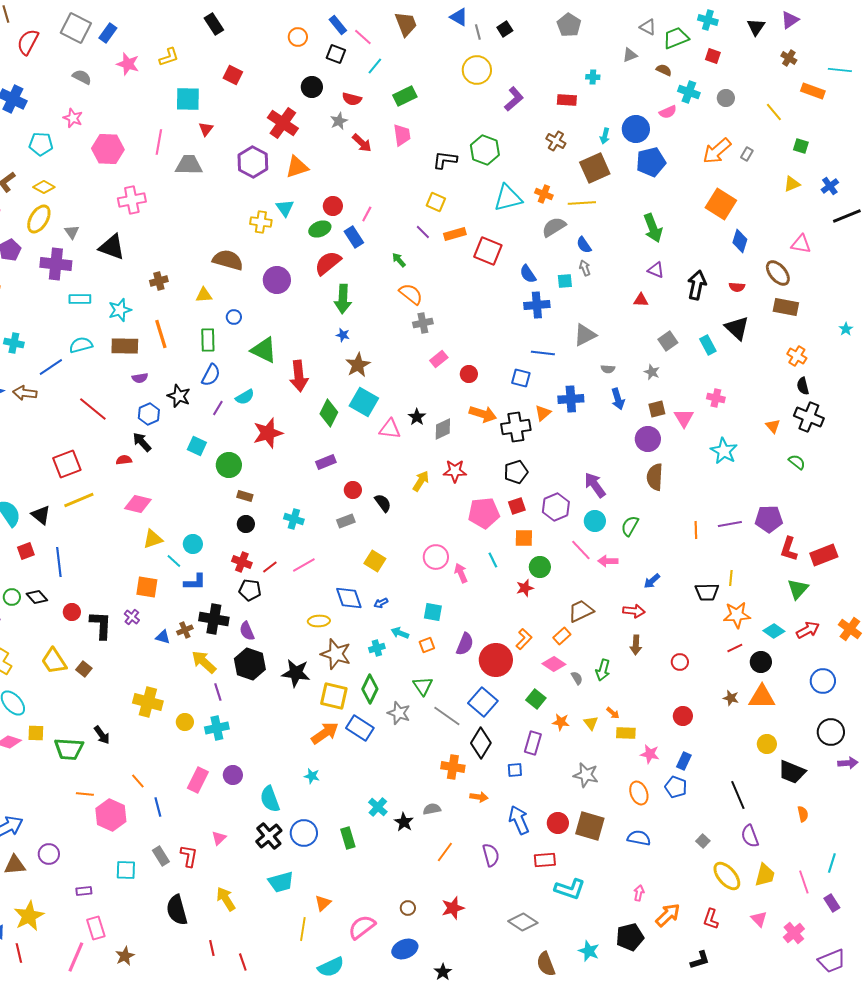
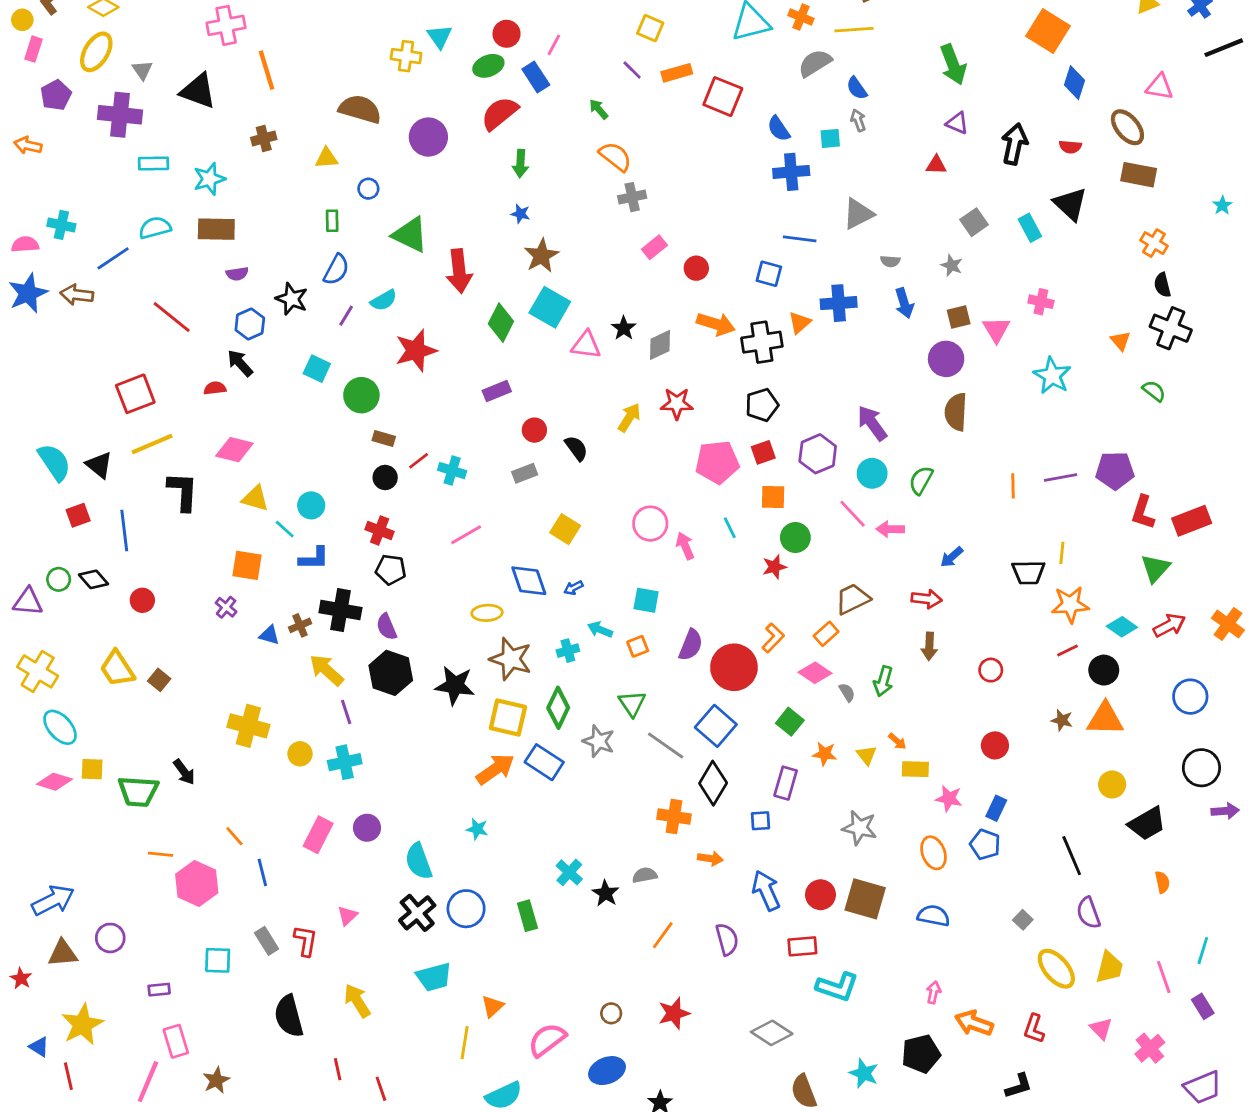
green arrow: (343, 299) -> (520, 164), size x0.7
orange line: (161, 334) -> (267, 70), moved
green rectangle: (208, 340) -> (332, 221), size x0.7
yellow triangle: (153, 539) -> (255, 498), turned 35
red line: (270, 567) -> (419, 461), moved
black L-shape: (101, 625) -> (183, 491), moved
black trapezoid: (792, 772) -> (1147, 824), turned -52
orange arrow: (668, 915) -> (974, 1023), turned -116

